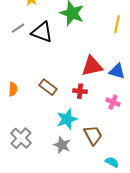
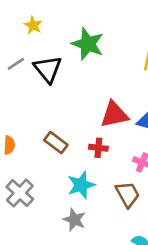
black triangle: (42, 32) -> (48, 69), turned 30
brown trapezoid: (93, 135) -> (128, 194), moved
gray cross: (21, 138) -> (20, 193), moved

